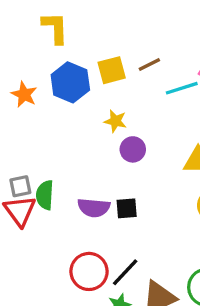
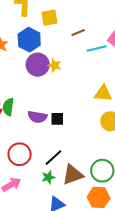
yellow square: (112, 70) -> (49, 18), moved
purple circle: (133, 149) -> (38, 65), moved, size x1.5
red circle: (89, 271) -> (20, 154), moved

